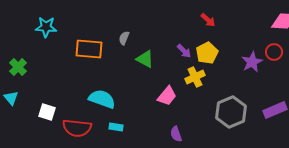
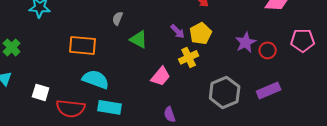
orange rectangle: (89, 49) -> (83, 45), moved
red circle: (274, 52) -> (268, 50), moved
cyan rectangle: (116, 127) -> (110, 107), size x1.6

